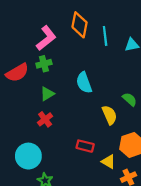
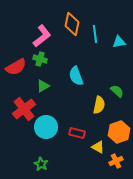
green cross: (44, 64) -> (40, 59), turned 32
yellow semicircle: (110, 115) -> (99, 105), turned 36
red cross: (45, 119) -> (24, 109), moved, size x1.6
cyan circle: (28, 156) -> (46, 127), moved

